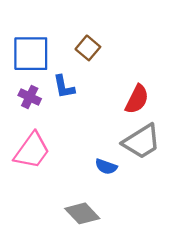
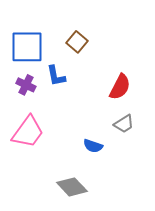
gray trapezoid: (142, 142) -> (124, 124), size x0.6

